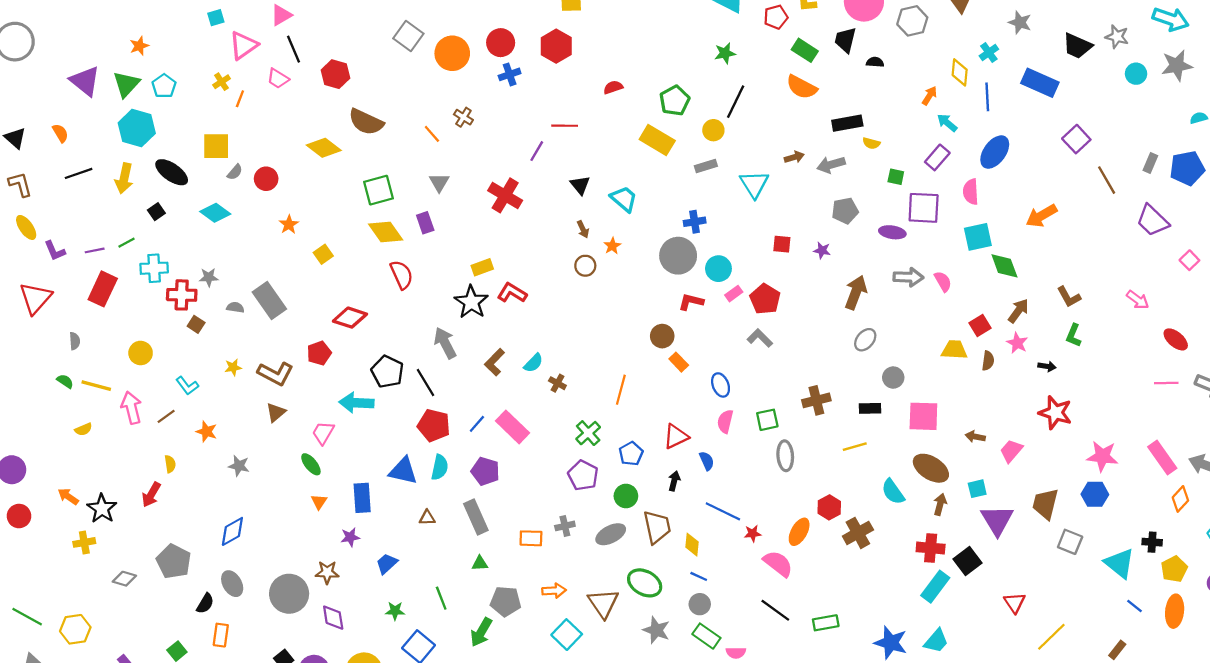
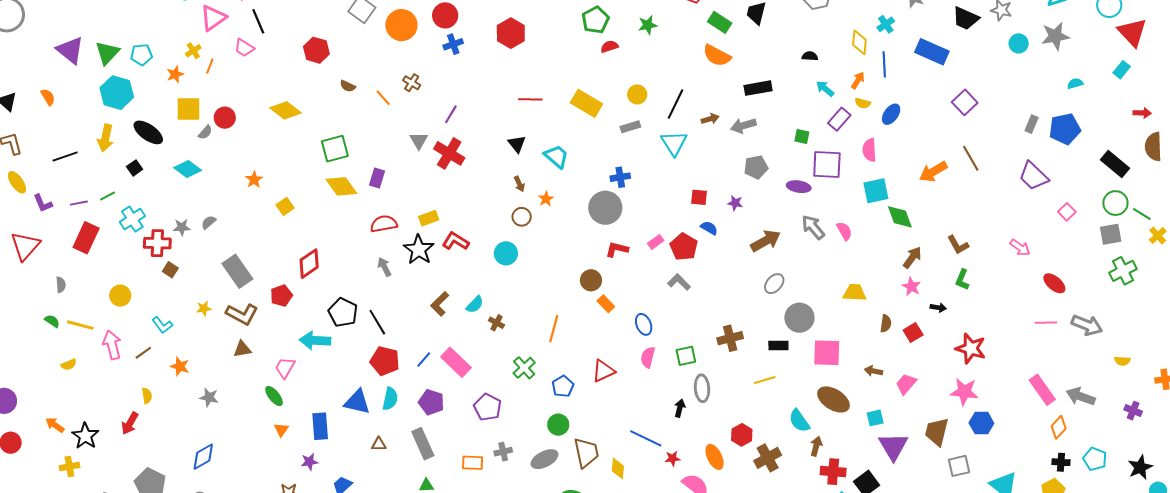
orange star: (139, 46) -> (175, 74), moved
red hexagon: (556, 46) -> (511, 33), moved
black semicircle: (875, 62) -> (810, 56), moved
red hexagon: (335, 74) -> (316, 50), moved
cyan pentagon: (164, 86) -> (141, 55), turned 30
red semicircle: (613, 87) -> (609, 46), moved
orange arrow: (929, 96) -> (858, 80), moved
green pentagon: (675, 101) -> (595, 20), moved
black line: (736, 102) -> (676, 104), moved
brown semicircle: (366, 122) -> (348, 86), moved, size x0.5
cyan arrow: (947, 123) -> (825, 89), moved
red line: (565, 126) -> (530, 99), moved
yellow semicircle: (871, 143) -> (863, 103), moved
purple line: (537, 151) -> (451, 114), moved
blue ellipse: (995, 152) -> (891, 114), size x0.7
black line: (79, 173) -> (65, 156), moved
red circle: (266, 179) -> (225, 118), moved
brown line: (1107, 180) -> (971, 158), moved
gray triangle: (439, 182) -> (419, 141), moved
purple rectangle: (425, 223) -> (377, 178), turned 36
cyan cross: (154, 268) -> (132, 219), turned -30
cyan circle: (718, 269) -> (506, 253), moved
red semicircle: (402, 275) -> (384, 224), moved, turned -76
gray arrow: (908, 277) -> (813, 227), turned -132
brown arrow: (856, 292) -> (766, 241), turned 40
gray rectangle: (269, 301) -> (237, 271), moved
gray semicircle: (235, 307) -> (209, 222), moved, turned -49
red diamond: (350, 318) -> (309, 264), turned -52
red square: (980, 326) -> (913, 333), moved
gray arrow: (445, 343) -> (384, 267), moved, size x0.7
brown semicircle: (988, 361) -> (886, 324), moved
gray circle: (893, 378) -> (799, 318), size x1.5
brown triangle: (276, 412) -> (242, 349), turned 30
red star: (1055, 413) -> (971, 348), moved
pink star: (1102, 456) -> (964, 392), moved
blue semicircle: (707, 461) -> (709, 228), moved, turned -36
purple pentagon: (583, 475) -> (488, 407), moved
black arrow: (674, 481) -> (680, 408), moved
brown arrow: (940, 504) -> (816, 446), moved
orange ellipse: (799, 532) -> (715, 457), turned -55
gray square: (1070, 542) -> (959, 466), turned -35
black cross: (1152, 542) -> (1061, 462), moved

